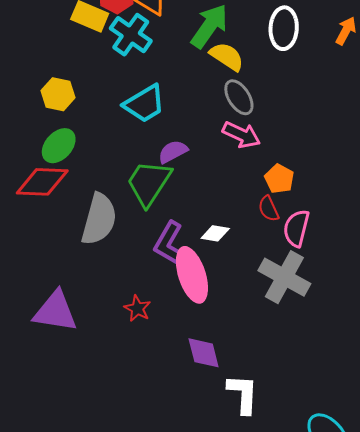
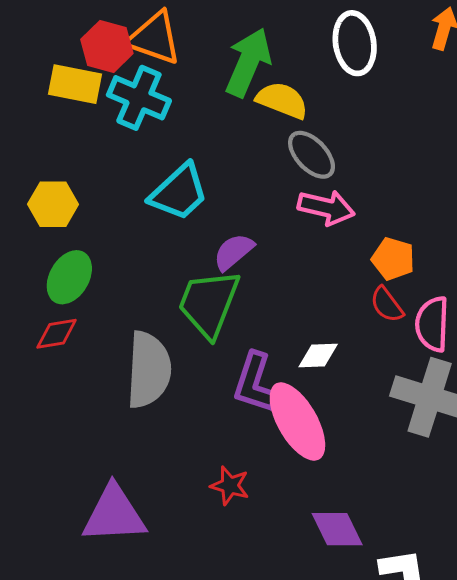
red diamond: (42, 182) -> (57, 334), size x0.6

